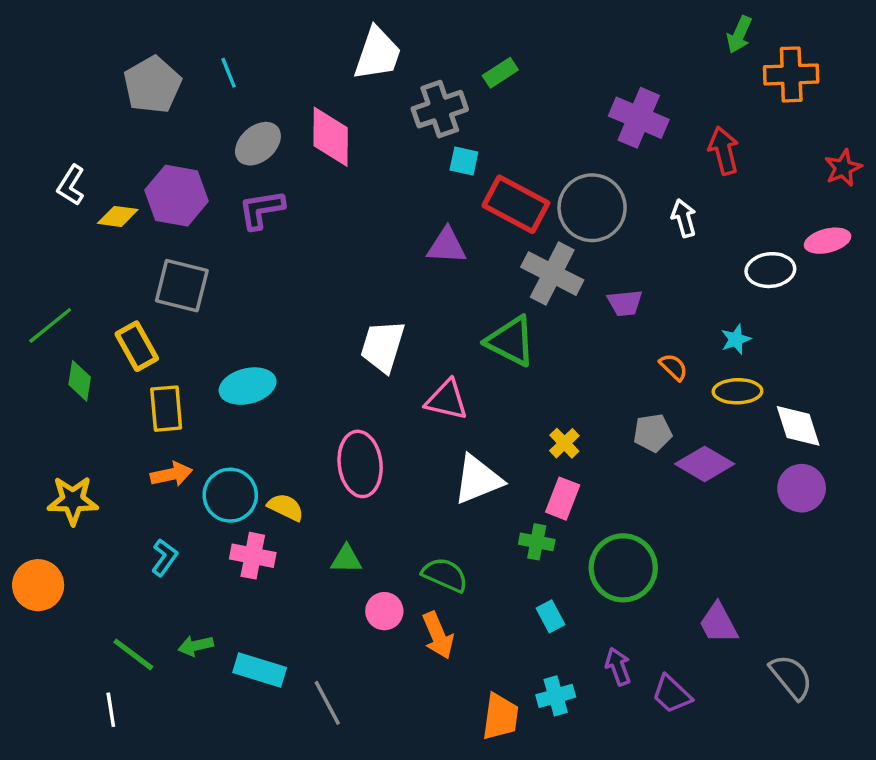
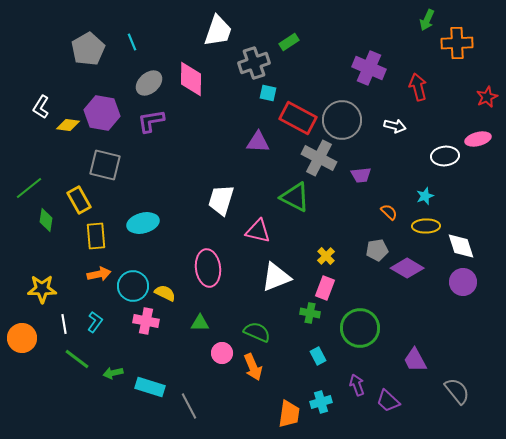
white arrow: (684, 218) -> (395, 126), turned 120
green line: (133, 654) -> (77, 359), moved
white line: (111, 710) -> (64, 324), moved

